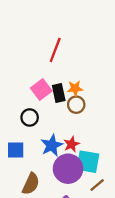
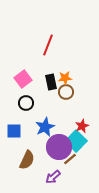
pink square: (41, 90) -> (23, 79), moved
red star: (72, 144) -> (82, 126), moved
cyan square: (88, 162) -> (76, 141), turned 35
brown line: (97, 185) -> (70, 159), moved

